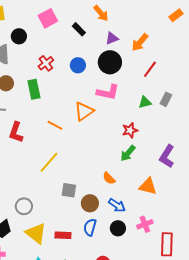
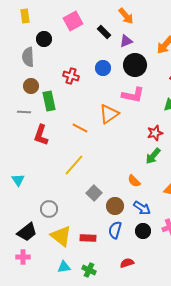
purple triangle: (112, 38) -> (126, 41), moved
red cross: (46, 63) -> (71, 76), moved, turned -35
green rectangle: (34, 89) -> (49, 101), moved
gray square: (69, 190) -> (94, 193), turned 35

